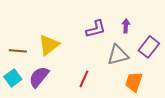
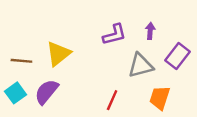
red line: (84, 79) -> (112, 100), moved

